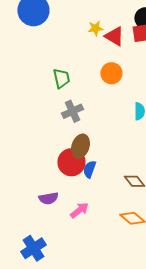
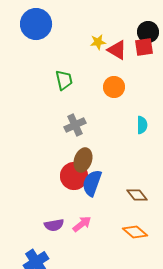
green trapezoid: (61, 78) -> (64, 80), moved
blue semicircle: (89, 169) -> (92, 183), size x1.5
purple semicircle: (48, 198) -> (54, 225), moved

